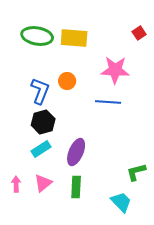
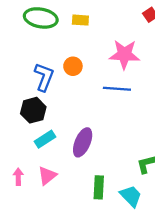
yellow rectangle: (74, 38) -> (80, 20), size x0.6
black hexagon: (43, 122) -> (33, 110), moved
green rectangle: (76, 187) -> (99, 187), moved

